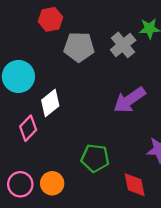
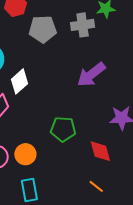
gray cross: (123, 45) -> (83, 25), turned 35

